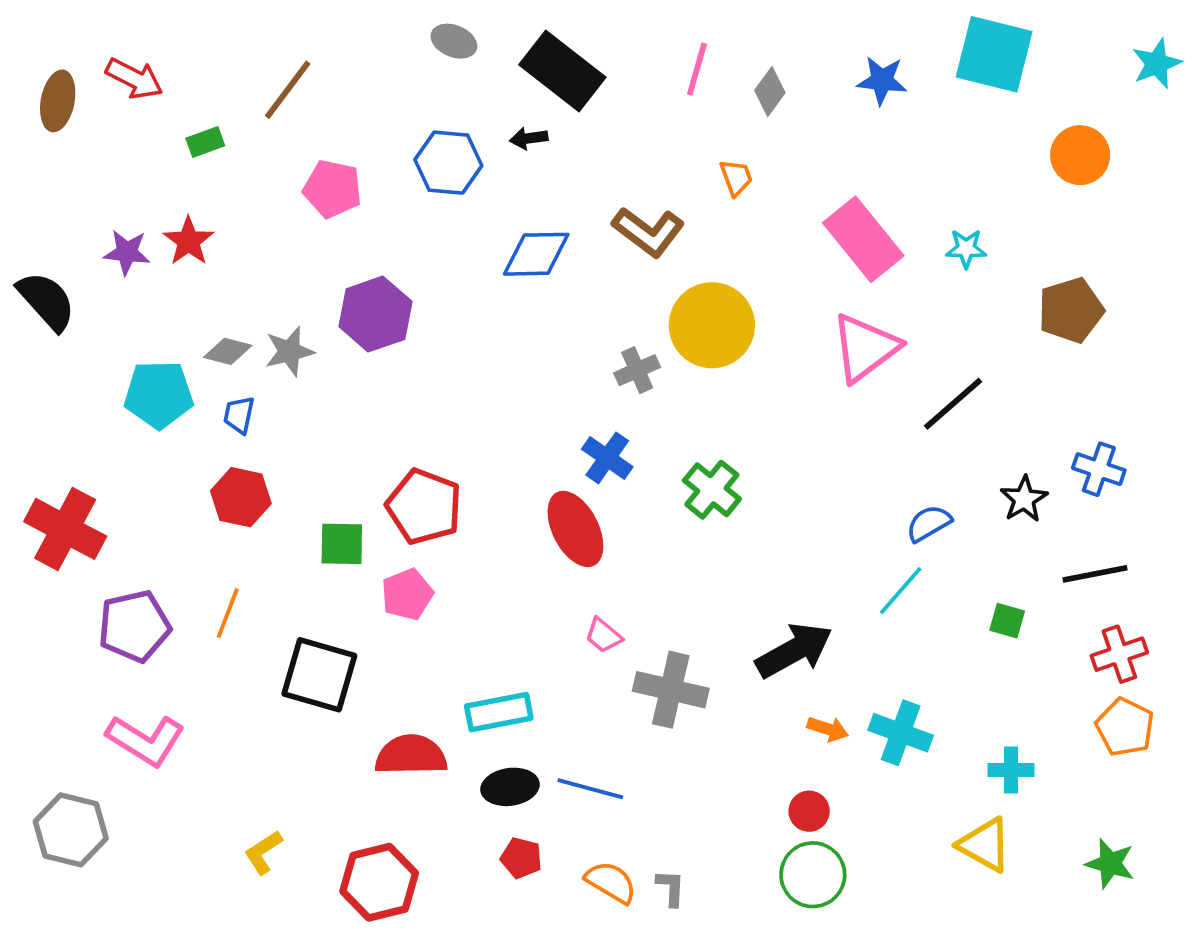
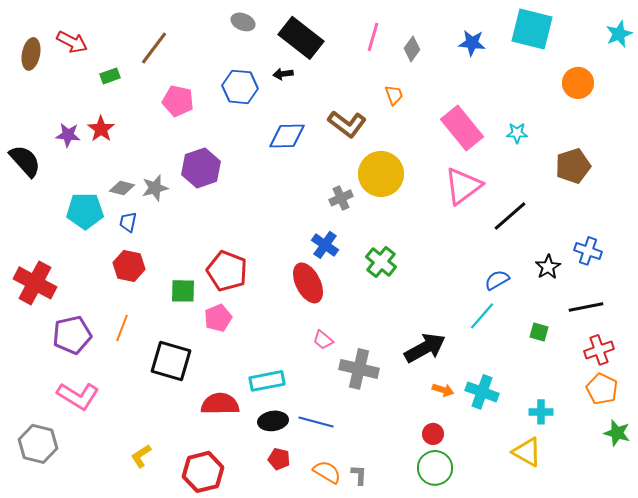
green star: (1110, 864) -> (617, 433), moved

